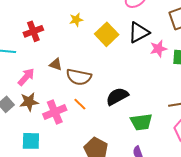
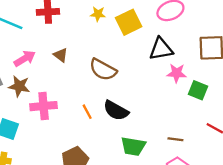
yellow square: (107, 34) -> (129, 22), moved
brown semicircle: (79, 77) -> (103, 70), moved
black semicircle: (117, 96) -> (116, 111), turned -140
orange line: (80, 104) -> (87, 112), moved

